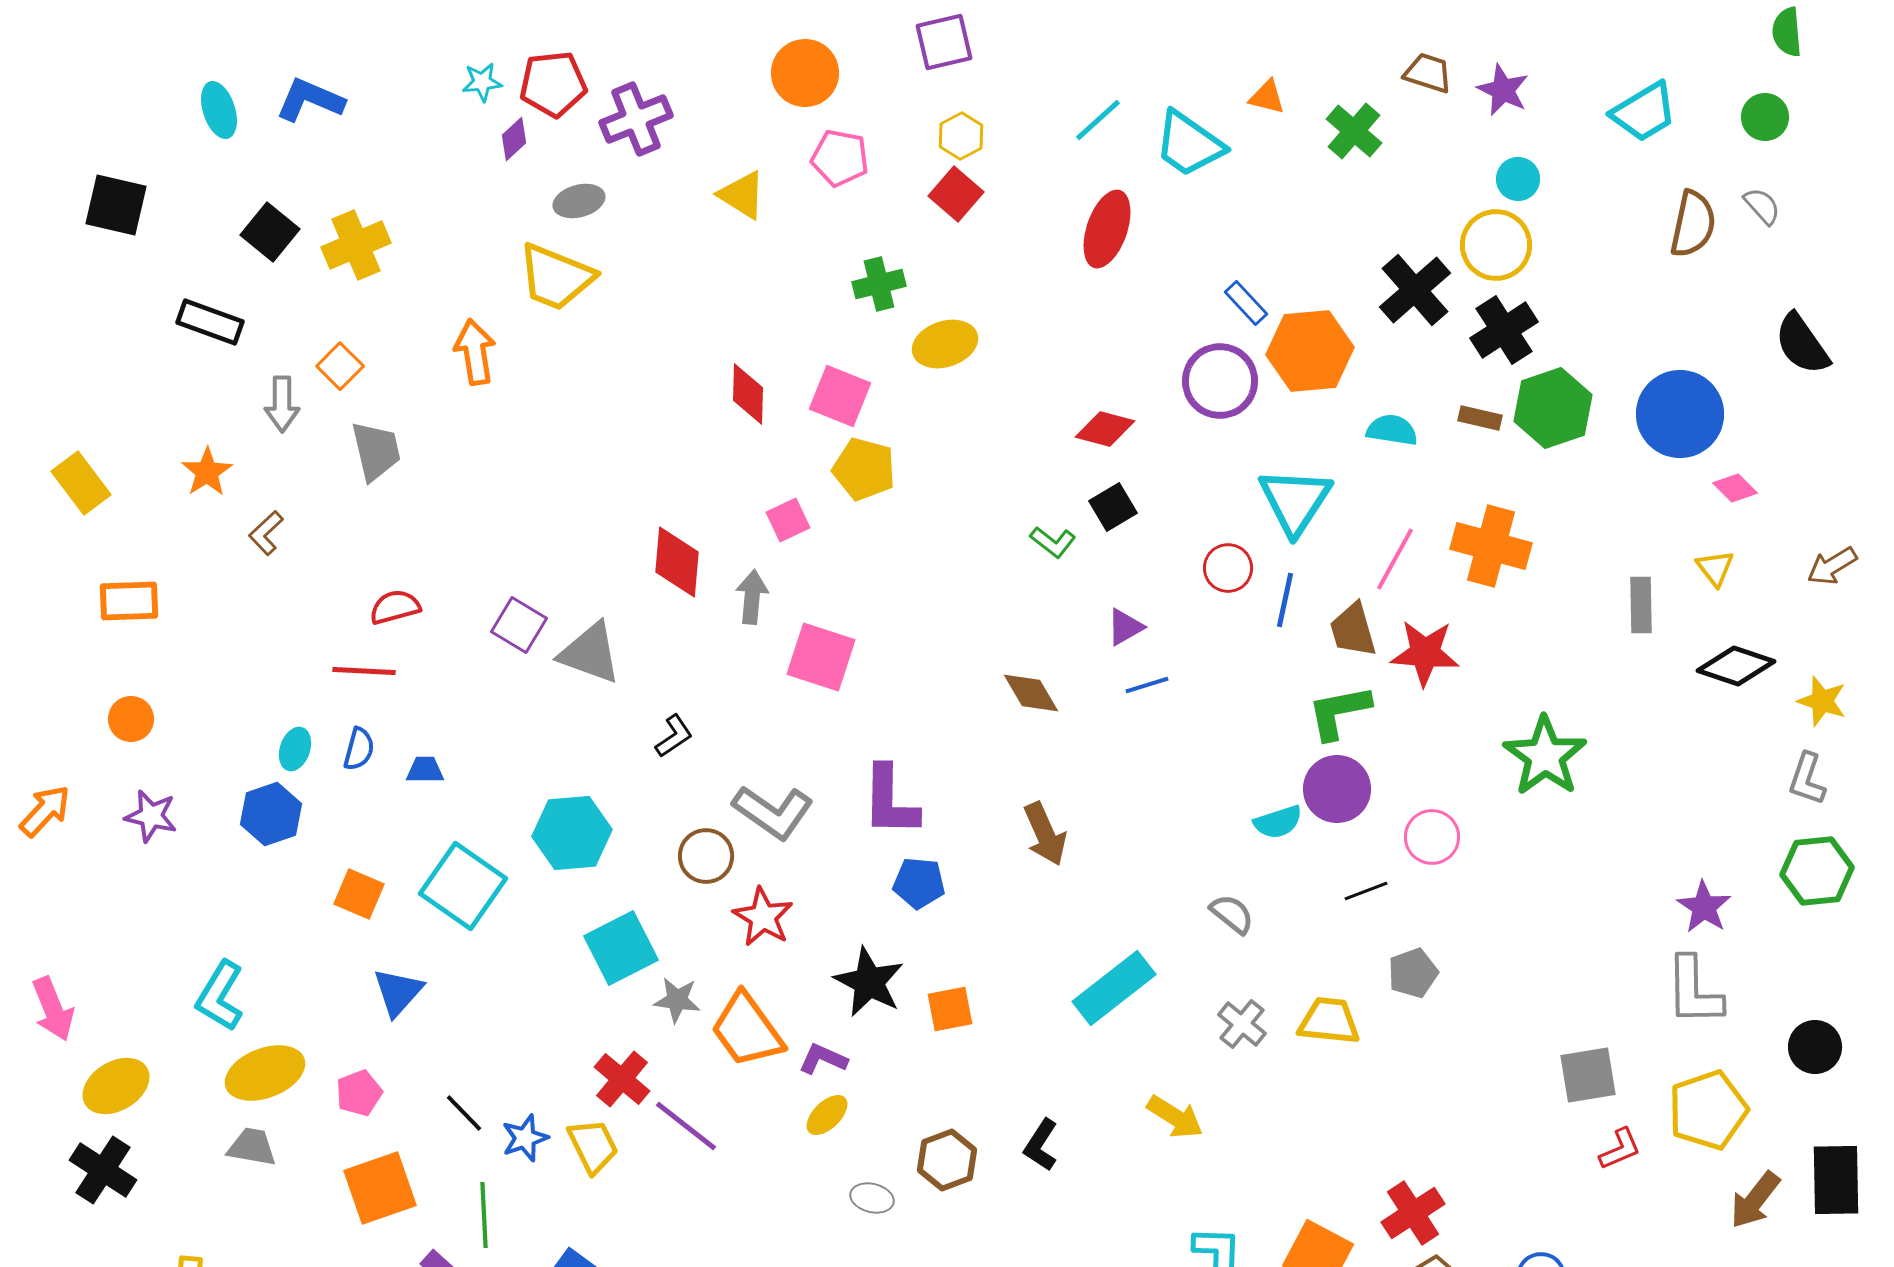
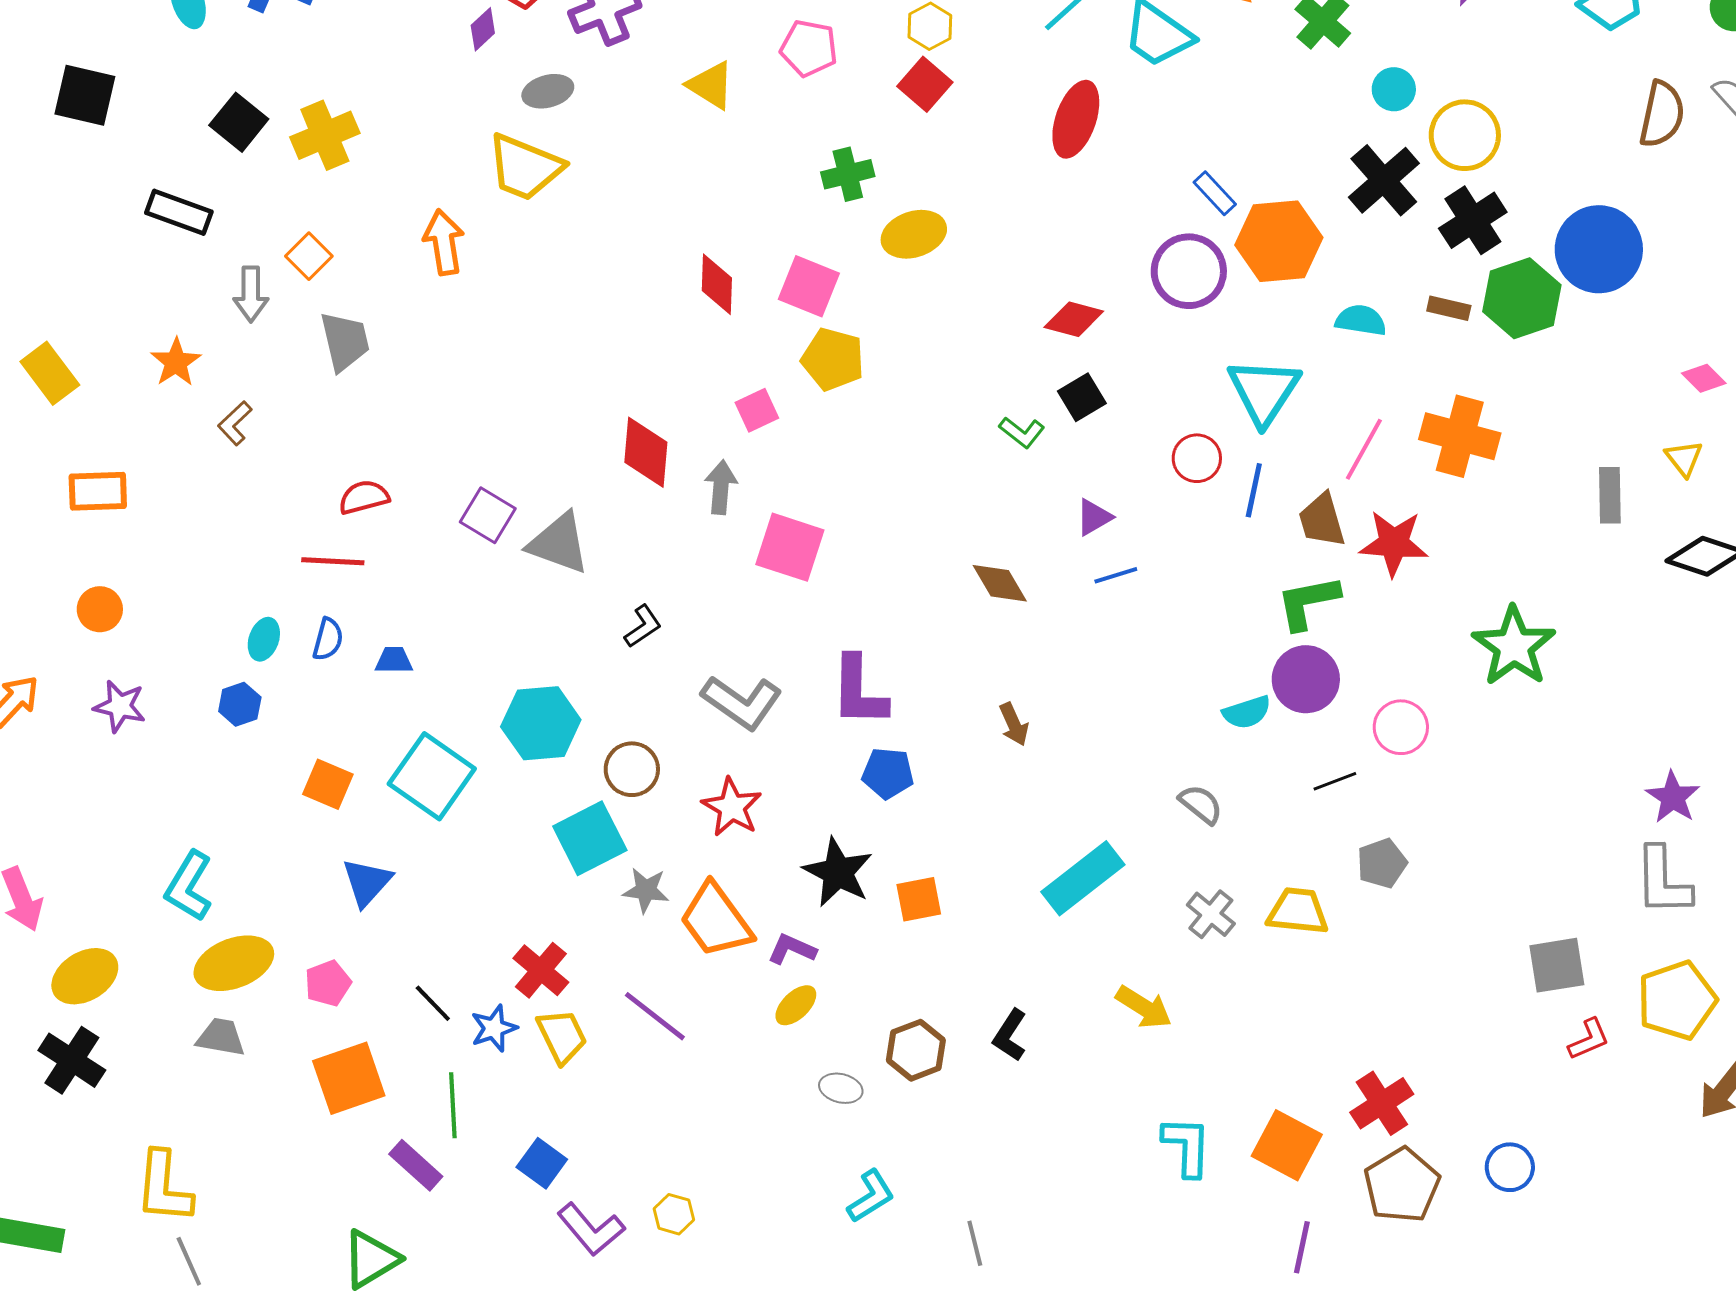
cyan circle: (1518, 179) -> (1394, 89), moved
blue circle: (1680, 414) -> (1599, 249), moved
blue hexagon: (271, 814) -> (240, 704), size x0.7
brown arrow: (1045, 834) -> (1014, 724), size x0.7
brown circle: (706, 856) -> (632, 769), moved
red cross: (622, 1079) -> (541, 970), moved

